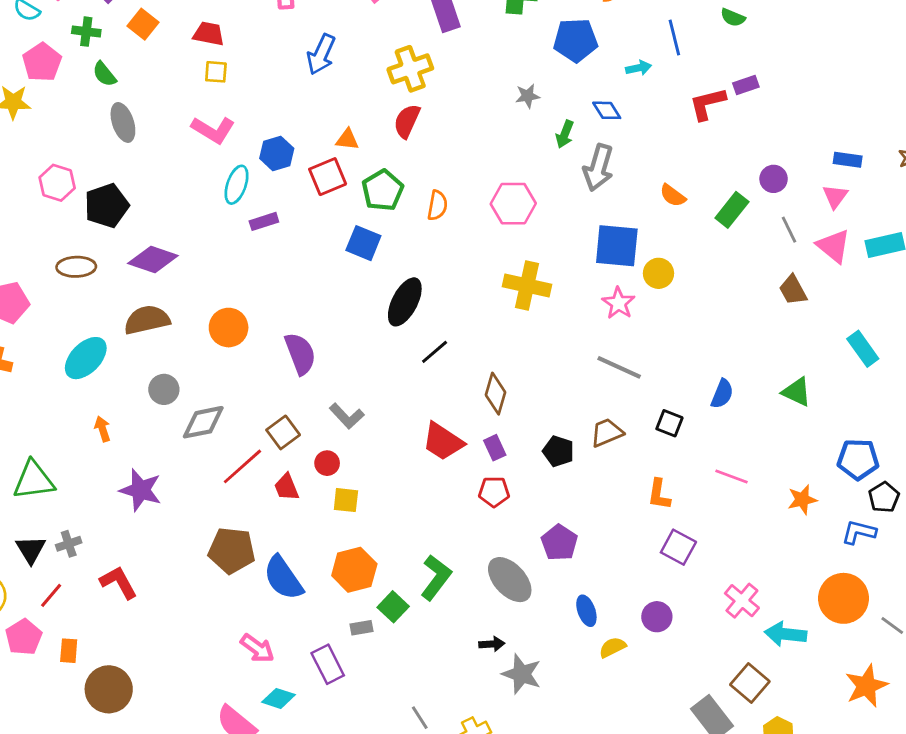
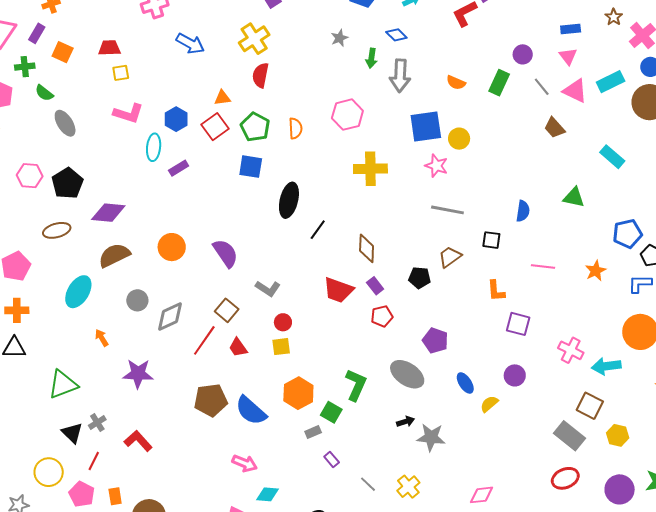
blue arrow: (321, 54) -> (190, 44), turned -72
red circle: (327, 463) -> (283, 322), moved
purple rectangle: (328, 664) -> (332, 459), moved, size x0.6

